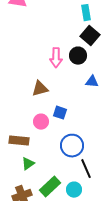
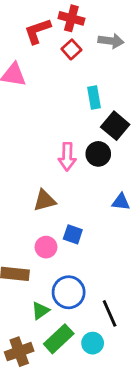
cyan rectangle: (86, 13) -> (94, 97), moved
blue triangle: (92, 82) -> (121, 202), moved
blue circle: (72, 146) -> (69, 292), moved
green triangle: (28, 164) -> (40, 311), moved

